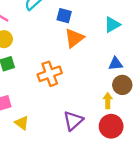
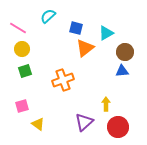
cyan triangle: (112, 25) -> (106, 33), moved
brown circle: (122, 85) -> (125, 52), moved
yellow arrow: (108, 101) -> (106, 104), moved

